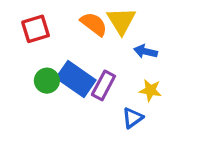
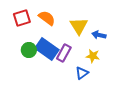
yellow triangle: (121, 21) -> (79, 26), moved
orange semicircle: (94, 24) -> (47, 18), moved
blue arrow: (145, 52) -> (99, 35), moved

